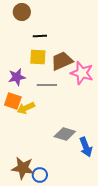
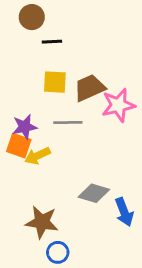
black line: (40, 36) -> (52, 42), moved
pink star: (82, 73) -> (118, 105), turned -30
purple star: (17, 77) -> (25, 127), moved
brown star: (23, 168) -> (42, 222), moved

